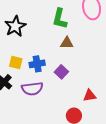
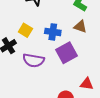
blue cross: (37, 64) -> (53, 32), moved
purple square: (61, 72) -> (67, 53), size x1.5

